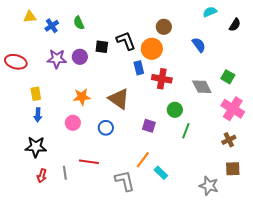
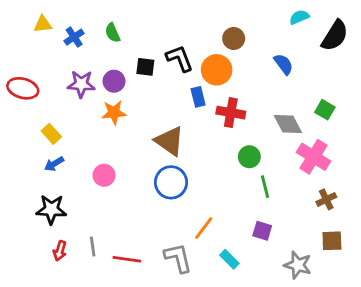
black semicircle: (235, 25) -> (335, 36), size x1.6
yellow rectangle: (36, 94) -> (51, 134), turned -32
orange star: (82, 97) -> (114, 113), moved
pink cross: (233, 109) -> (313, 157), moved
blue arrow: (38, 115) -> (54, 164), turned 56
purple square: (149, 126) -> (262, 231), moved
blue circle: (106, 128) -> (171, 182), moved, size x1.5
green line: (186, 131) -> (265, 187), turned -35
red line: (89, 162) -> (127, 259), moved
cyan rectangle: (161, 173) -> (229, 259), moved

